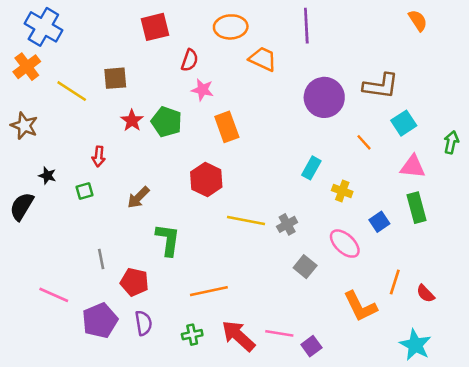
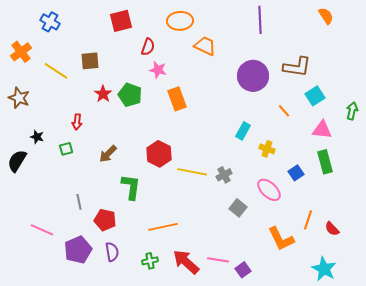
purple line: (306, 26) -> (260, 20), moved
blue cross: (43, 27) -> (50, 22), moved, size x0.7
red hexagon: (206, 179) -> (159, 154), moved

